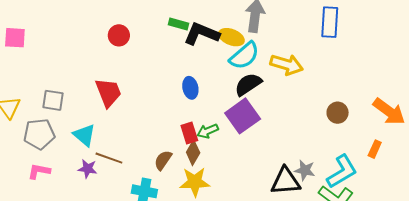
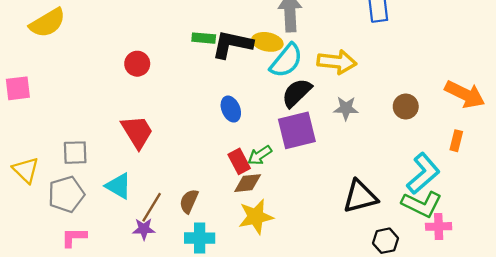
purple square: (243, 116) -> (297, 130), turned 32
brown diamond: (193, 153) -> (248, 183), turned 65
brown line: (109, 158) -> (152, 207), turned -68
brown semicircle: (163, 160) -> (189, 201), moved
purple star: (88, 169) -> (144, 229), moved
gray star: (305, 170) -> (346, 108), moved

